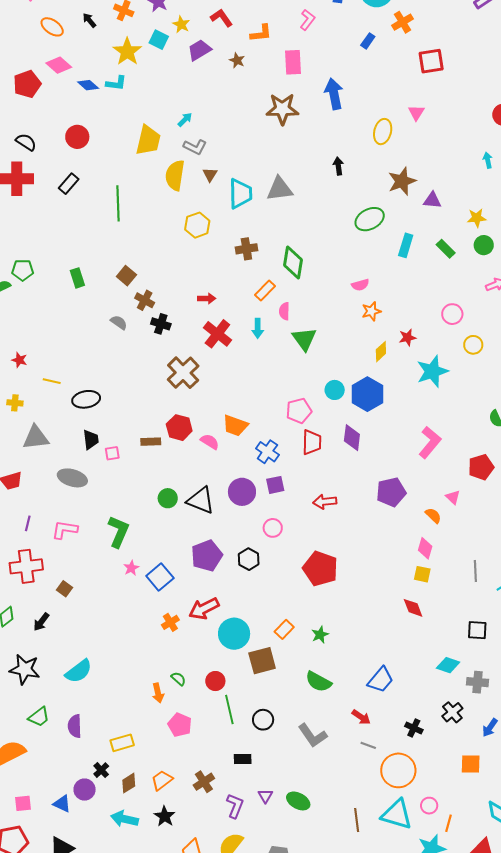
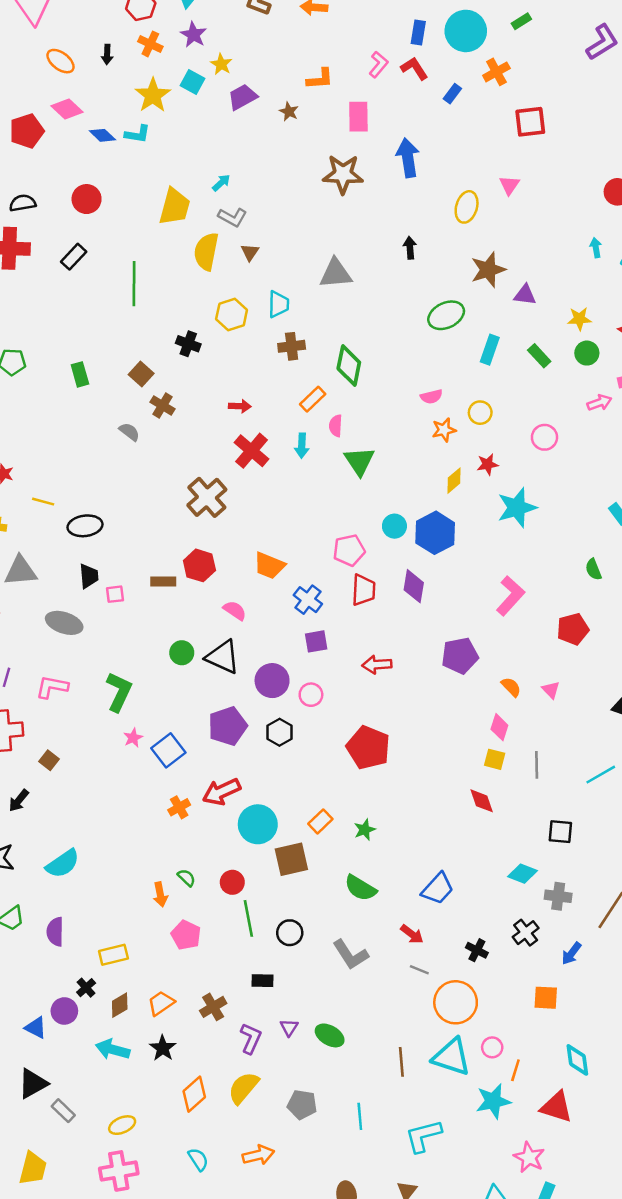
red L-shape: (222, 18) -> (414, 68), moved
black arrow: (89, 20) -> (107, 55), turned -140
black semicircle: (26, 142) -> (23, 203), turned -45
cyan trapezoid: (240, 194) -> (278, 304), moved, size x0.7
black cross: (161, 324) -> (188, 344), moved
yellow circle: (473, 345) -> (480, 413), moved
pink semicircle: (210, 442) -> (235, 610), moved
purple circle: (242, 492) -> (272, 681), moved
pink triangle: (453, 497) -> (551, 690), moved
gray line: (475, 571) -> (537, 765), moved

